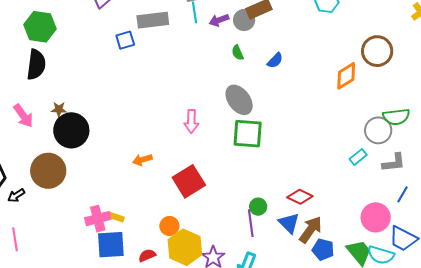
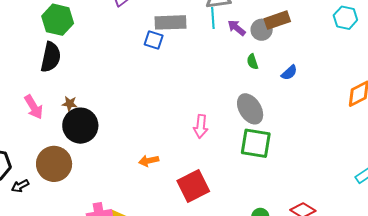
purple arrow: (219, 20) -> (237, 28), turned 54
blue square: (125, 40) -> (154, 40), moved, turned 30

